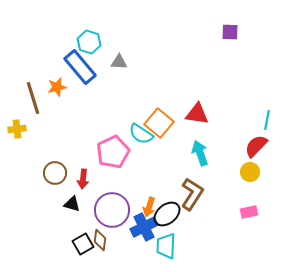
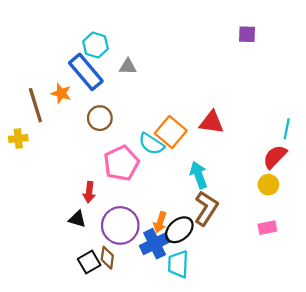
orange star: (57, 87) -> (61, 93), turned 30
cyan arrow: (200, 153) -> (199, 175), moved
brown circle: (55, 173) -> (100, 118), moved

